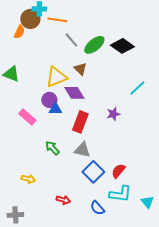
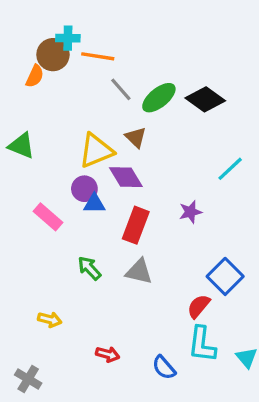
blue square: (93, 172) -> (225, 276), moved
cyan L-shape: (120, 194) -> (202, 344), turned 90
gray cross: (15, 215) -> (28, 379), turned 35

